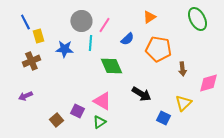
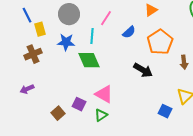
gray circle: (81, 21) -> (69, 14), moved
orange pentagon: (158, 49) -> (160, 42), turned 30
green diamond: (111, 66) -> (89, 60), moved
black arrow: (141, 94) -> (143, 70), moved

